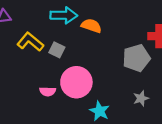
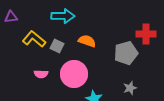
orange semicircle: (91, 26) -> (87, 41), moved
pink semicircle: (48, 91) -> (41, 74), moved

